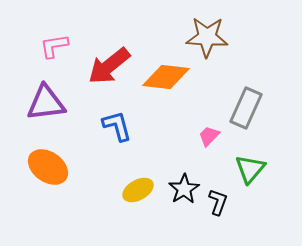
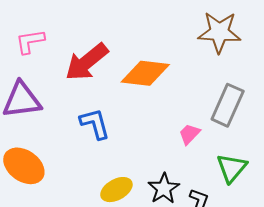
brown star: (207, 37) -> (219, 32), moved

